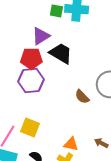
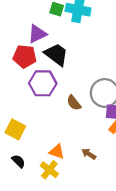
purple hexagon: (31, 80) -> (43, 83), moved

